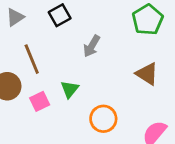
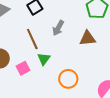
brown line: (32, 59) -> (32, 39), moved
brown triangle: (147, 74) -> (88, 38), moved, turned -36

